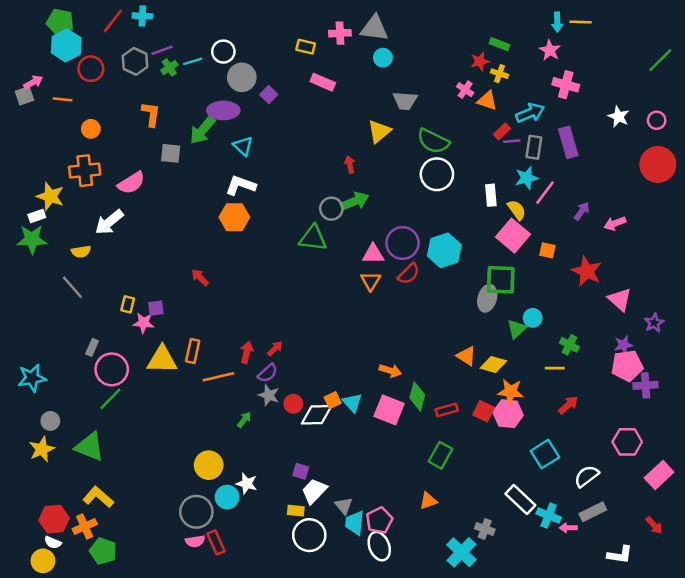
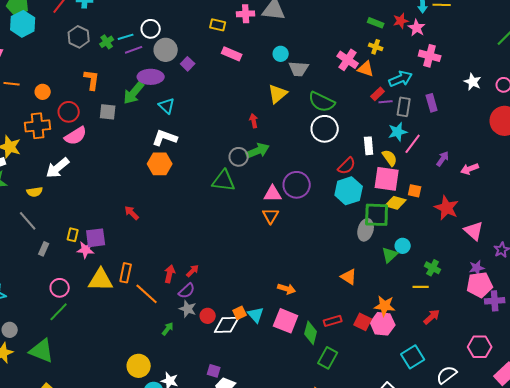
purple line: (162, 50) -> (134, 50), moved
cyan circle: (383, 58) -> (281, 54), moved
red star: (480, 61) -> (401, 21), moved
red circle: (91, 69) -> (69, 112), moved
pink cross: (465, 90) -> (348, 60), size x1.5
orange line: (63, 99) -> (12, 84), moved
purple rectangle: (568, 142) -> (432, 103), size x0.7
pink square: (513, 236) -> (387, 179), turned -32
cyan hexagon: (444, 250) -> (349, 191), moved
red semicircle: (409, 274) -> (347, 166), moved
purple square: (156, 308) -> (96, 238), size x1.5
gray rectangle: (92, 347) -> (44, 249), moved
yellow diamond: (493, 365) -> (396, 203), moved
pink circle: (112, 369) -> (60, 288), size x0.7
orange line: (218, 377) -> (147, 294), turned 55
green diamond: (417, 396) -> (311, 333), moved

